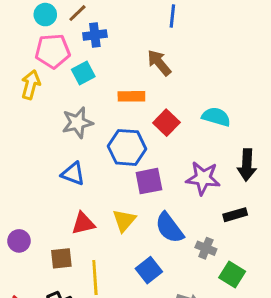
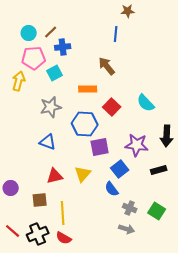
cyan semicircle: (216, 117) -> (146, 103), turned -150
blue semicircle: (169, 228) -> (112, 189), moved, size x0.7
gray cross: (206, 248) -> (130, 208), moved
blue square: (149, 270) -> (120, 169), moved

